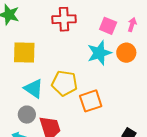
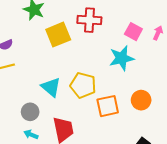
yellow square: (24, 53) -> (58, 35), moved, turned -30
orange circle: (126, 53) -> (141, 100), moved
gray circle: (27, 115) -> (30, 112), moved

